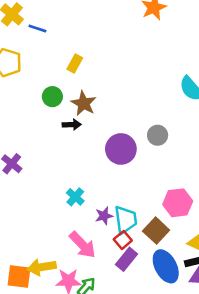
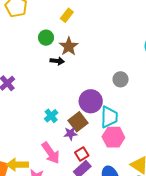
purple circle: (121, 149) -> (91, 101), moved
pink hexagon: (178, 203) -> (113, 137), moved
cyan trapezoid: (126, 220) -> (109, 117), moved
brown square: (156, 231) -> (78, 122), moved

